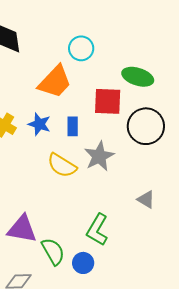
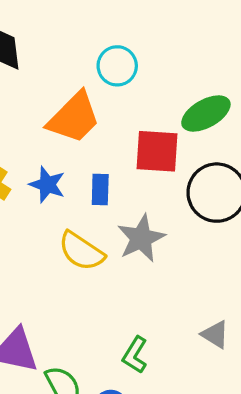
green ellipse: (138, 77) -> (206, 113), turned -48
gray triangle: (146, 199) -> (215, 335), moved
green L-shape: (97, 230) -> (135, 355), size x0.7

